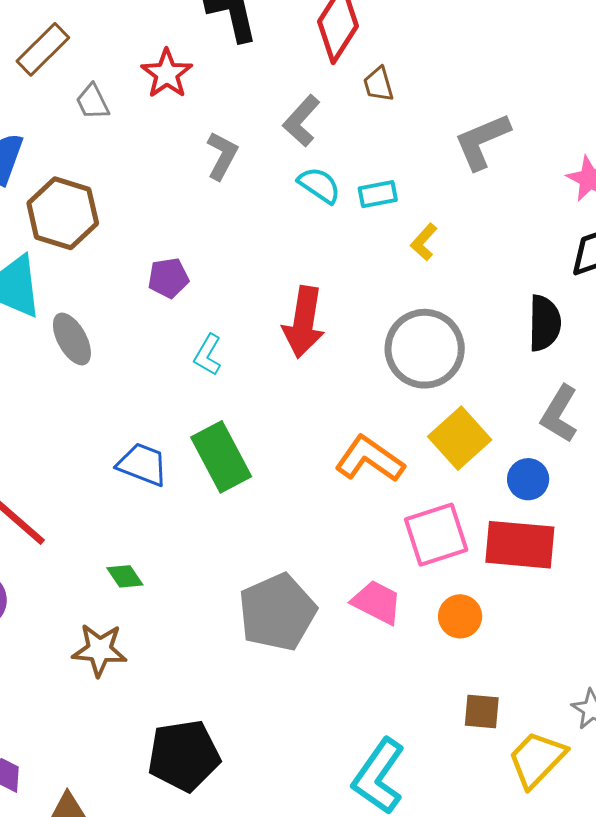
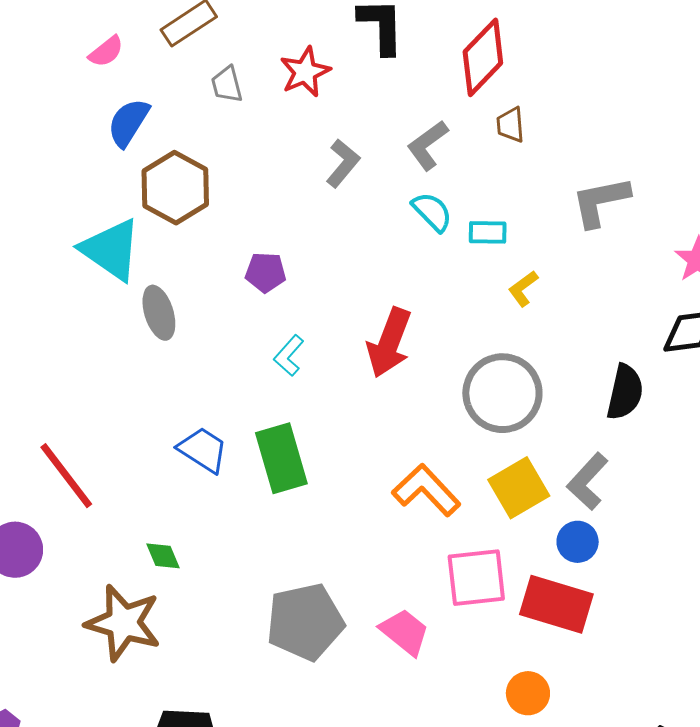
gray L-shape: (559, 414) -> (588, 481), moved
orange circle: (460, 616) -> (528, 693), moved
brown star: (99, 650) -> (123, 623), size x1.4

